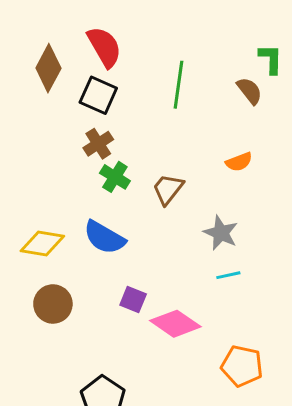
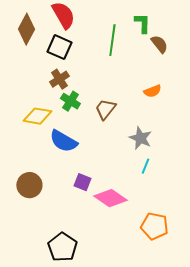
green L-shape: (271, 59) -> (142, 23), moved
yellow diamond: (42, 243) -> (37, 116), moved
cyan line: (228, 275) -> (145, 166), turned -56

